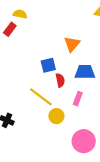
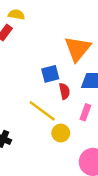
orange triangle: (72, 44) -> (78, 49), size x1.4

